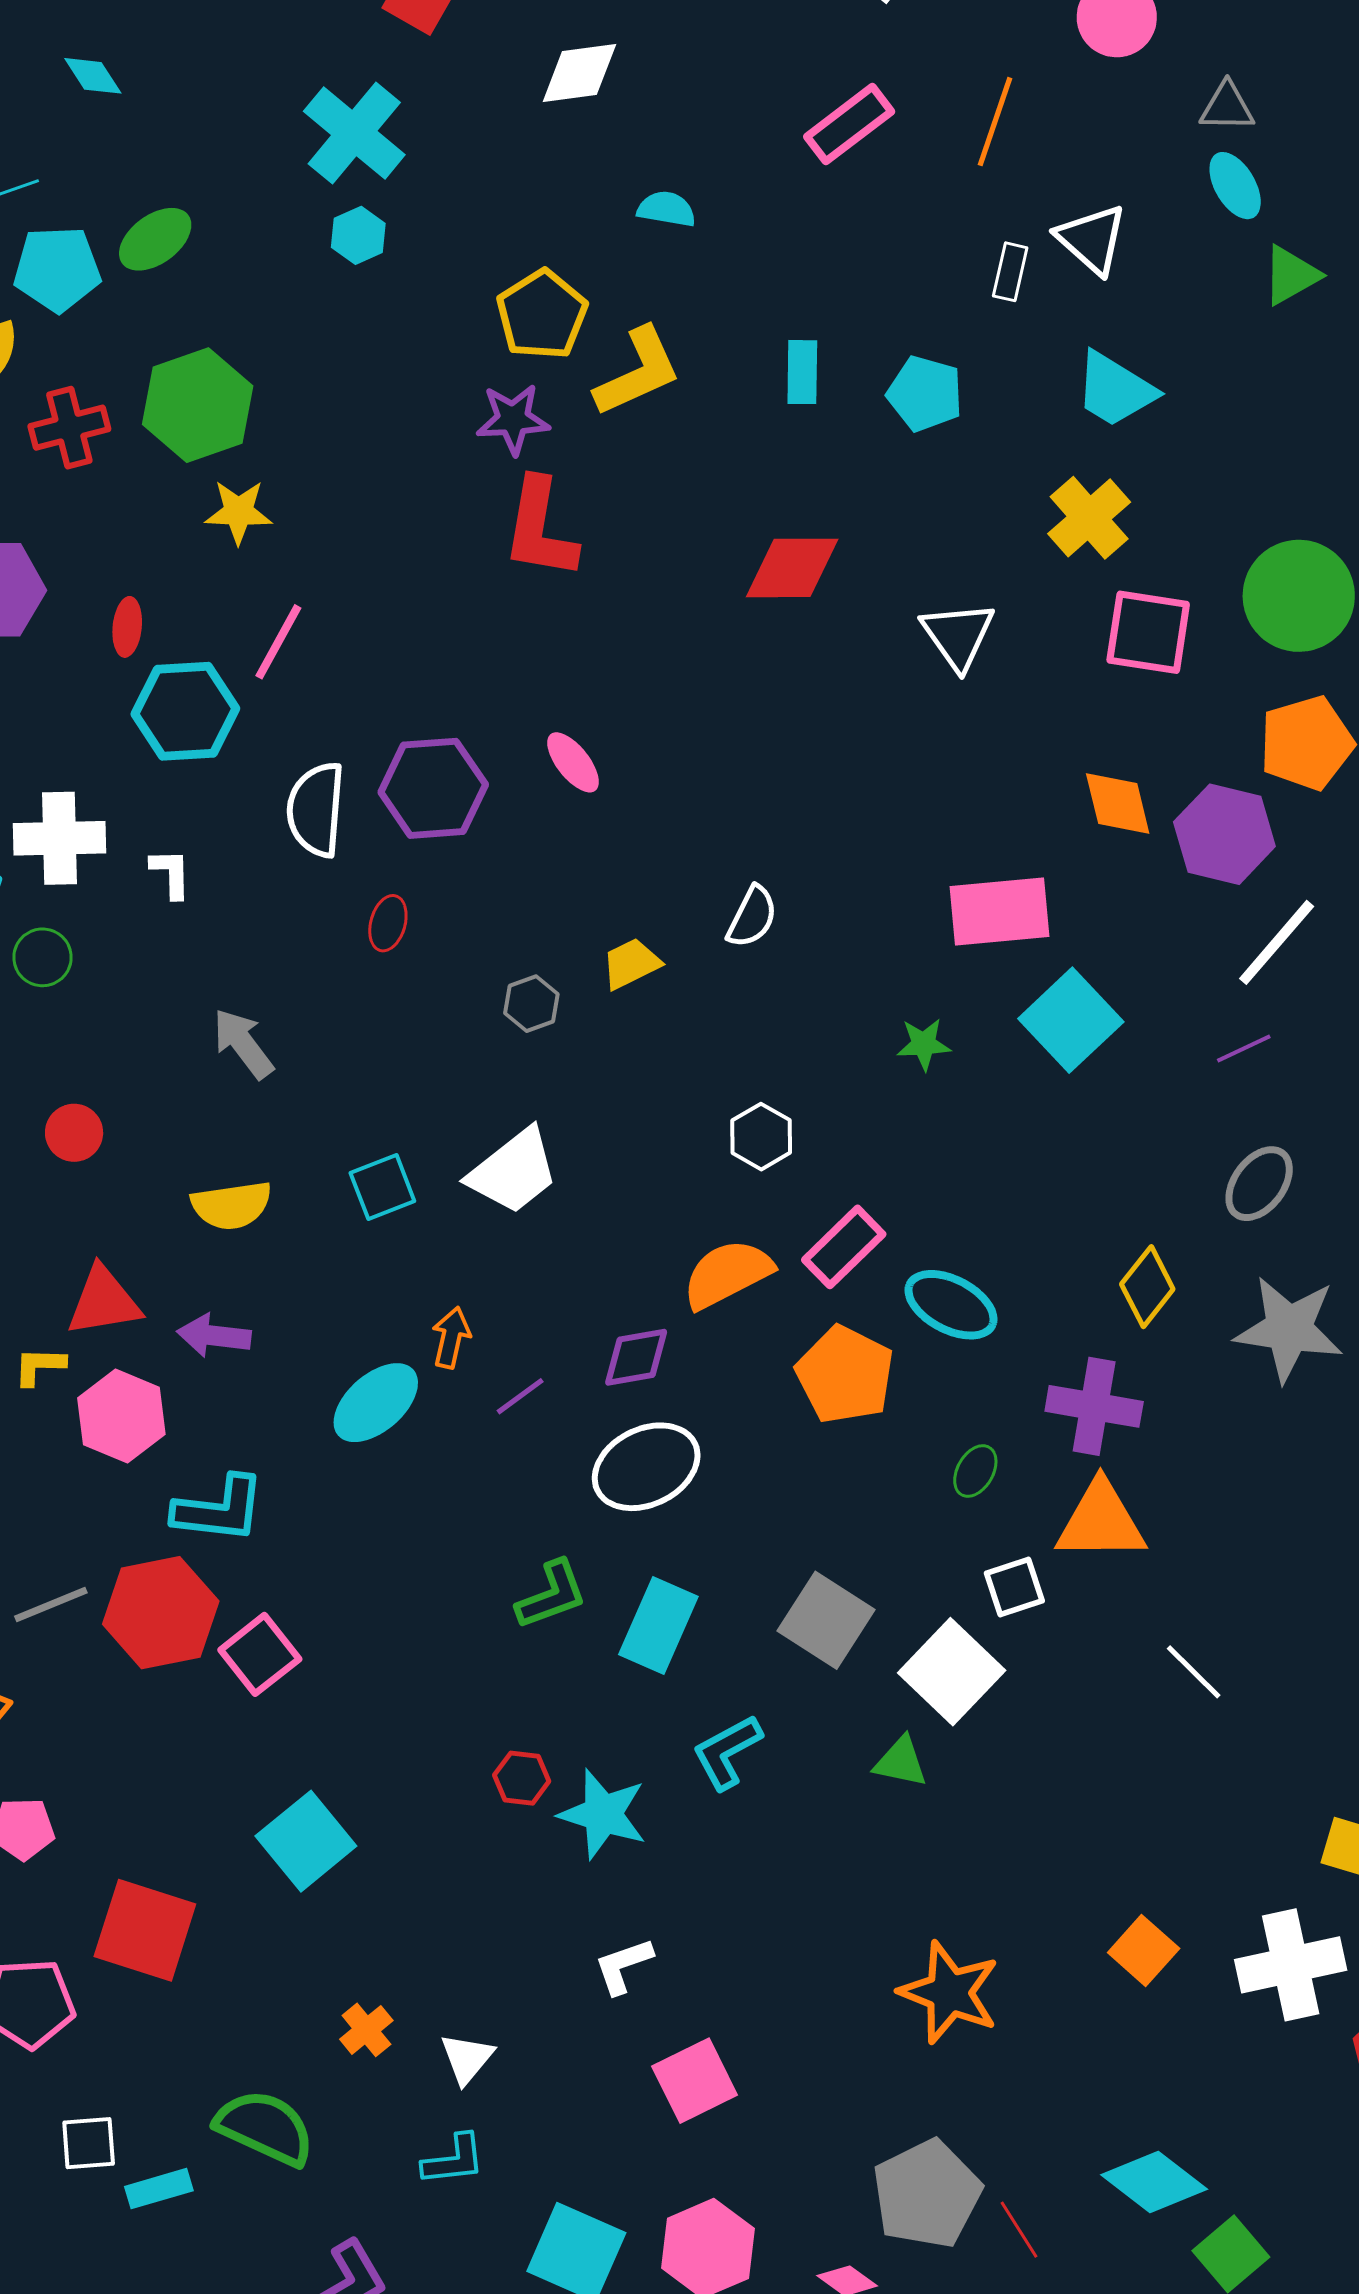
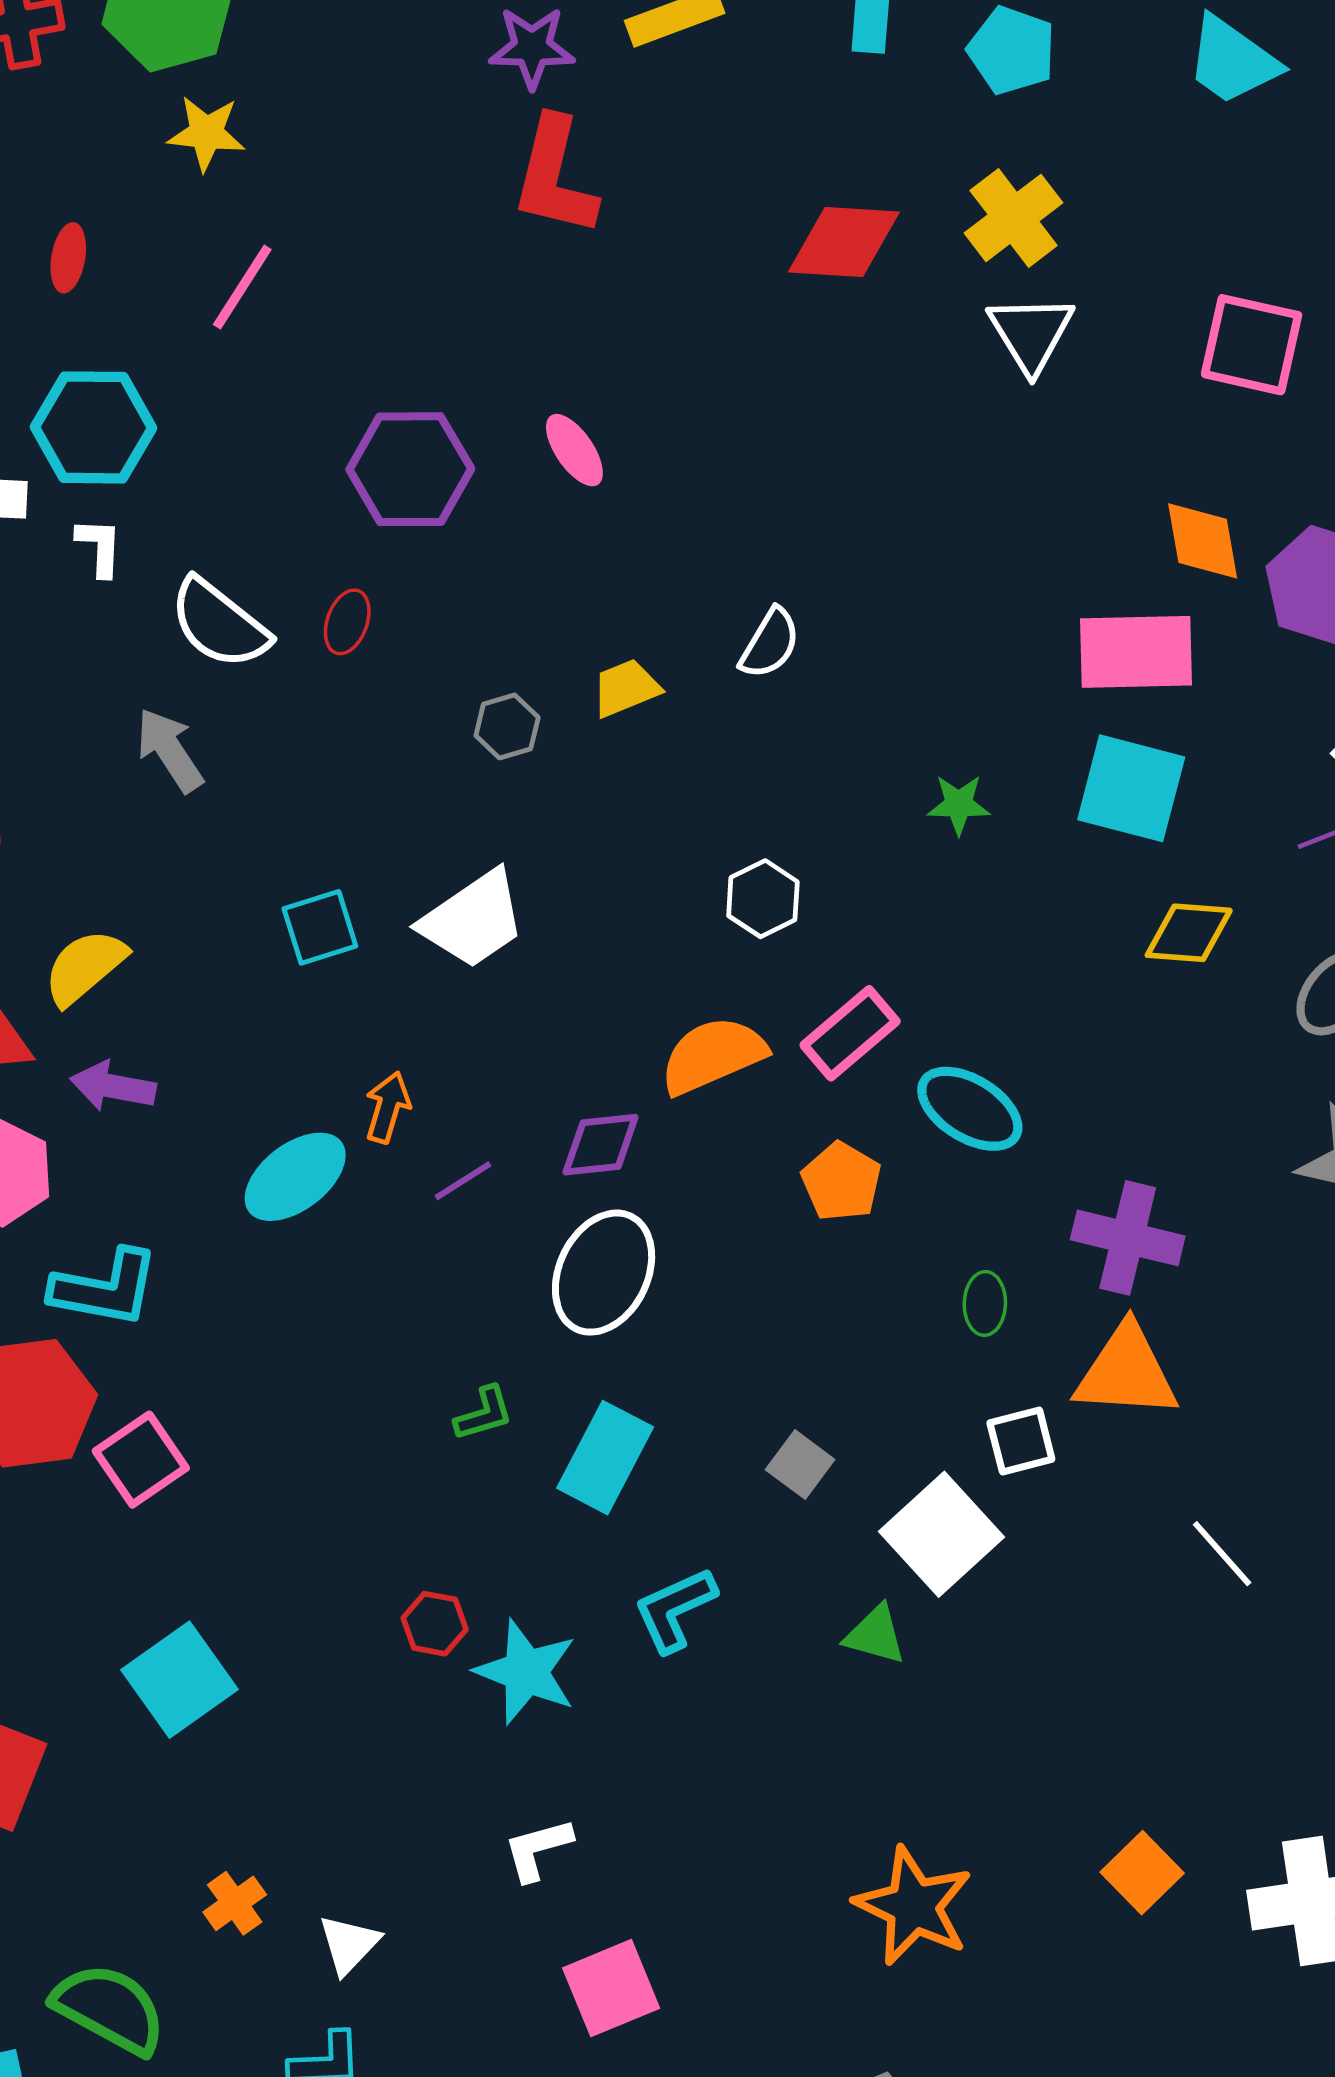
yellow cross: (1089, 518) -> (1014, 218), moved
cyan hexagon: (185, 711) -> (93, 427), moved
white semicircle: (316, 809) -> (219, 624), moved, turned -60
pink rectangle: (999, 911) -> (1136, 652), moved
cyan square: (1071, 1020) -> (1131, 788), turned -36
yellow semicircle: (232, 1205) -> (85, 967), moved, turned 144
yellow diamond: (1147, 1287) -> (1189, 933), moved, turned 52
orange pentagon: (845, 1375) -> (841, 1182), size x0.7
white ellipse: (646, 1467) -> (604, 1273), turned -42
green ellipse: (975, 1471) -> (985, 1303), turned -32
green L-shape: (552, 1595) -> (484, 1414), size x0.7
gray square: (826, 1620) -> (800, 1465), size x0.6

